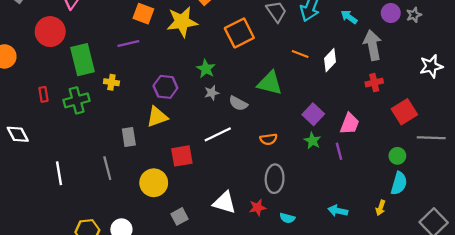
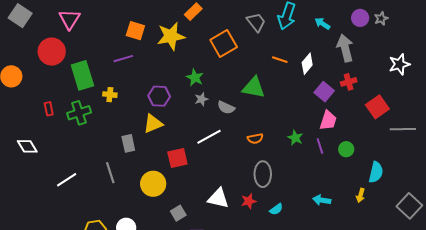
purple square: (313, 114) -> (324, 92), moved
green circle: (397, 156) -> (346, 149), moved
white line: (59, 173) -> (67, 180), turned 70
cyan semicircle: (287, 218) -> (276, 209), turned -48

